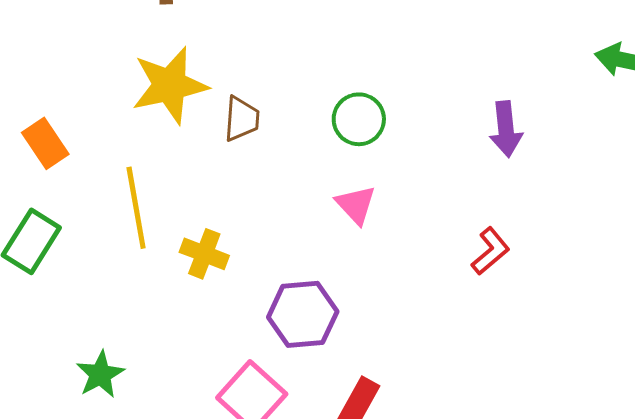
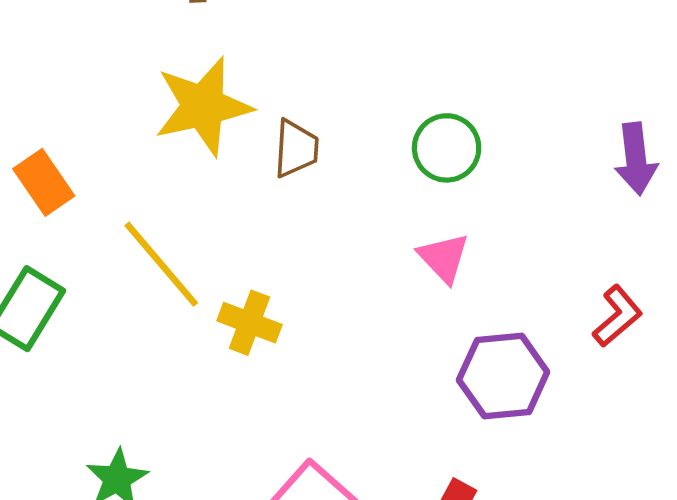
yellow line: (136, 208) -> (161, 264), turned -30
purple hexagon: (303, 314) -> (503, 376), moved

